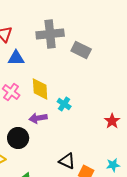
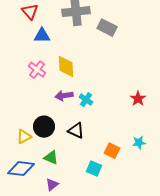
cyan cross: (64, 104) -> (86, 100), moved
black circle: (18, 138) -> (44, 127), moved
black triangle: (67, 161) -> (76, 131), moved

